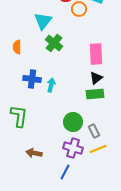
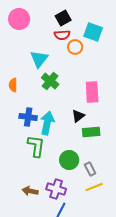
black triangle: (96, 78) -> (78, 116), moved
cyan arrow: (51, 85) -> (47, 123), size x1.6
green L-shape: (19, 116) -> (36, 146), moved
purple cross: (73, 148) -> (56, 189), moved

